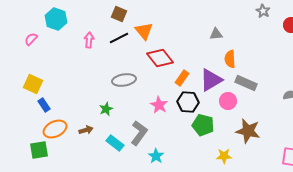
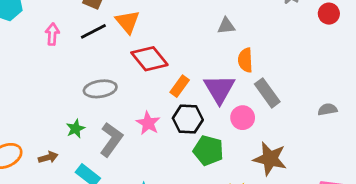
purple triangle: (211, 80) -> (219, 89), turned -30
gray rectangle: (246, 83) -> (267, 93), turned 30
gray L-shape: (139, 133) -> (111, 140), moved

